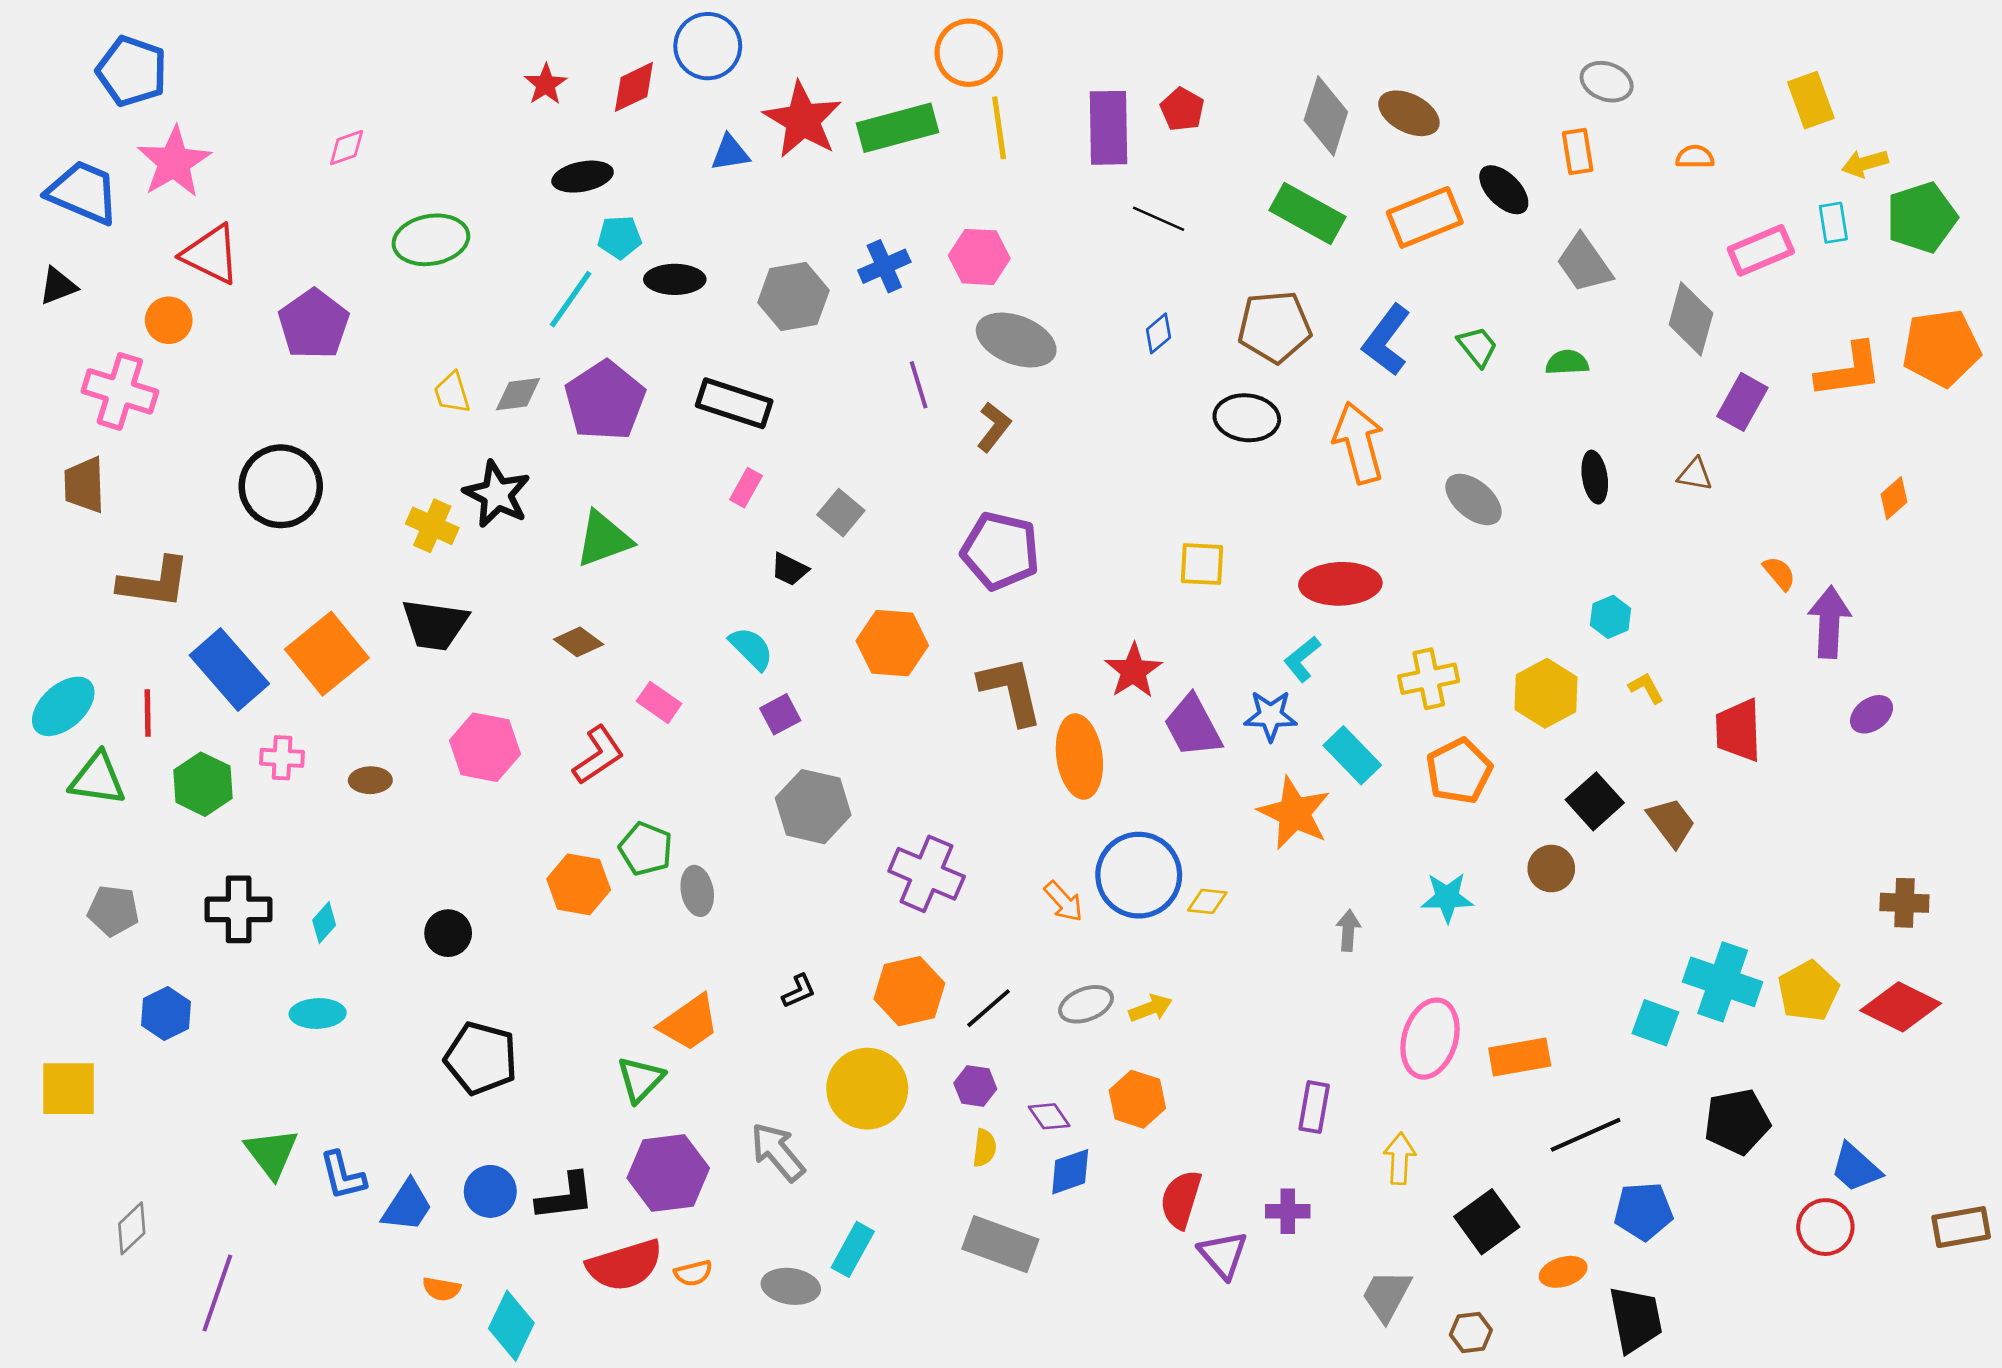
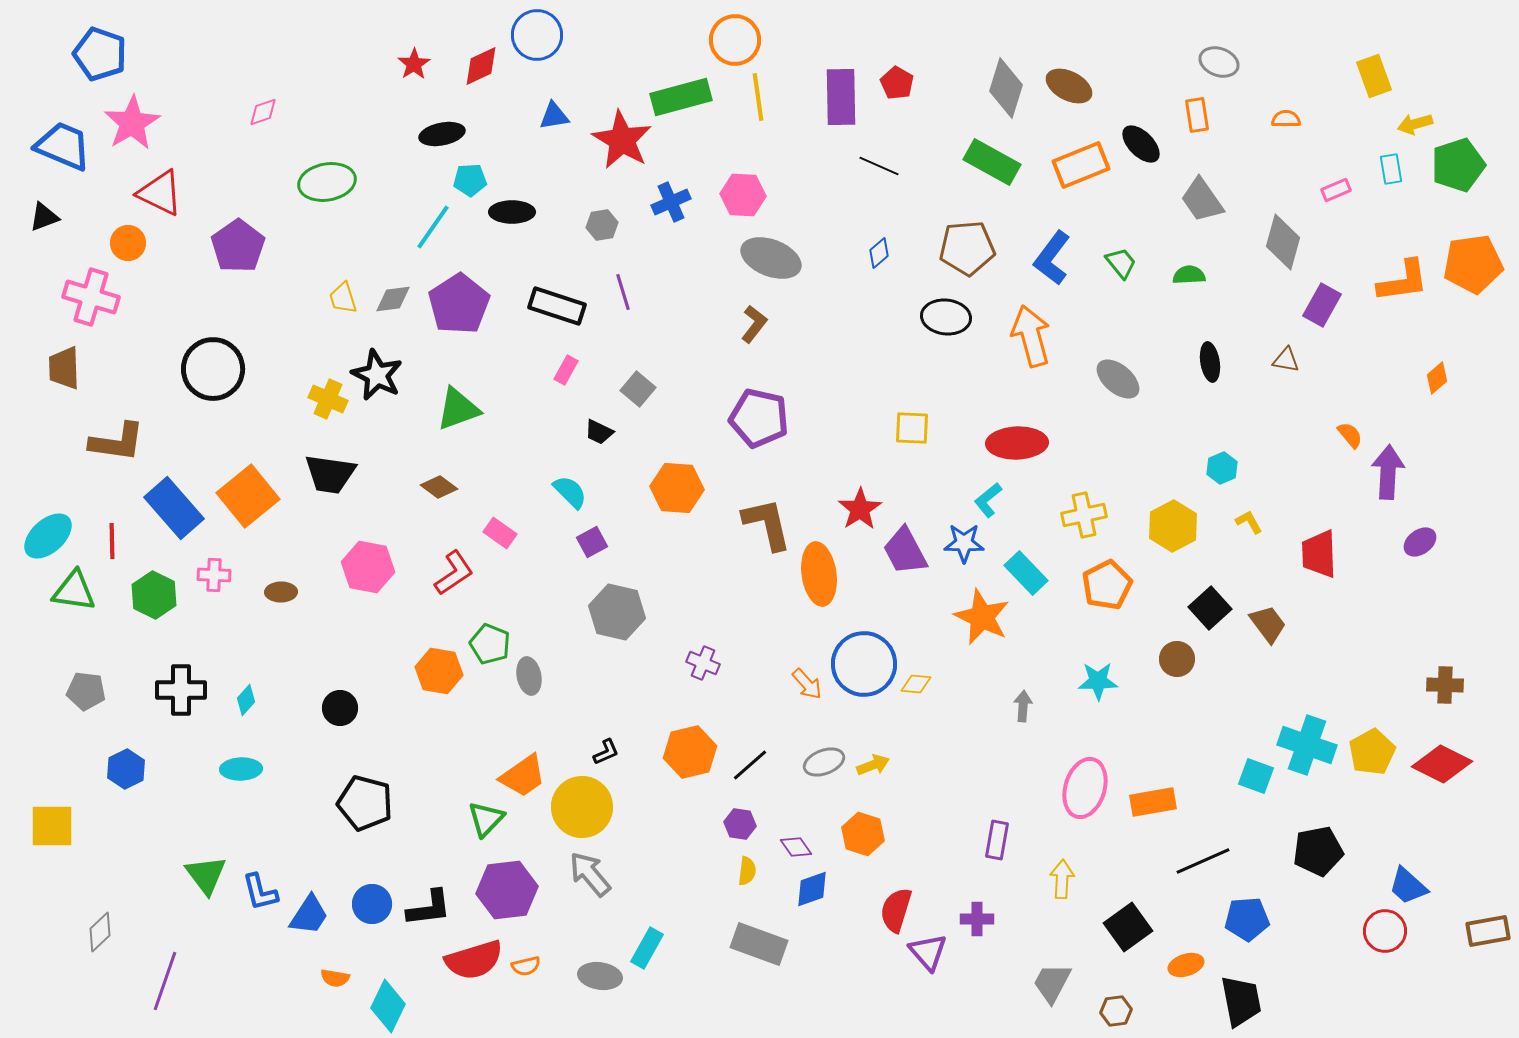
red star: (803, 120) -> (622, 140), moved
pink rectangle: (1761, 250) -> (1336, 190), size x0.6
gray hexagon: (793, 297) -> (602, 225), size x0.6
purple line: (919, 385) -> (623, 292), moved
purple cross: (927, 874) -> (703, 663), size x0.6
yellow circle: (867, 1089) -> (582, 807), moved

